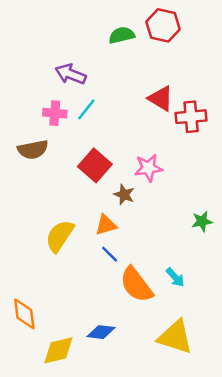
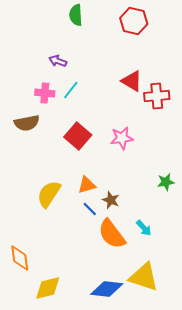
green semicircle: (122, 35) -> (76, 15), moved, turned -80
purple arrow: (71, 74) -> (58, 61), size x0.7
brown star: (124, 195) -> (111, 200), moved
blue diamond: (101, 332) -> (107, 289), moved, size x1.4

